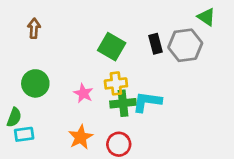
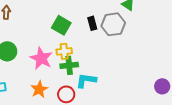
pink star: (83, 93) -> (41, 58), size x1.6
cyan L-shape: (147, 102) -> (86, 80), moved

